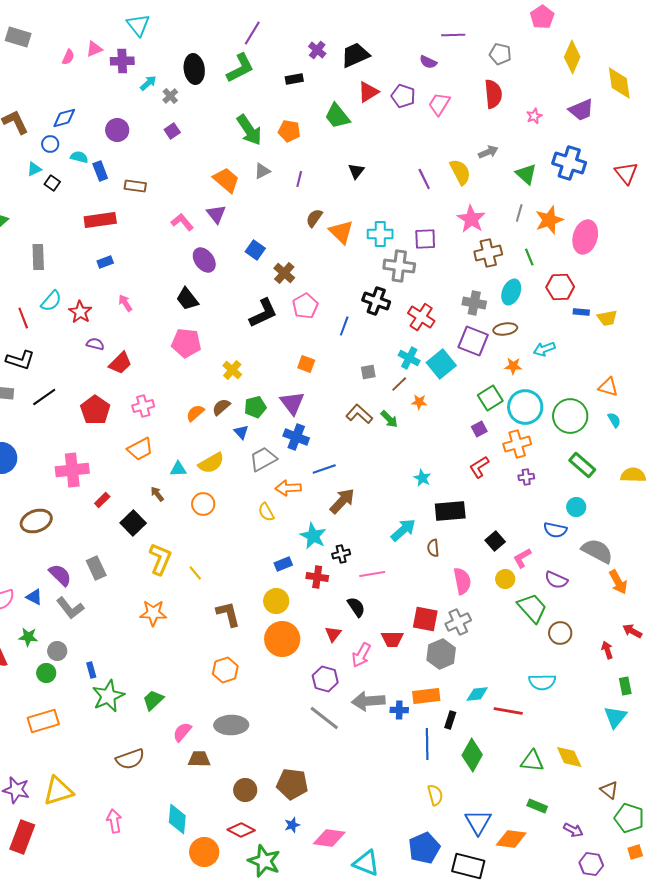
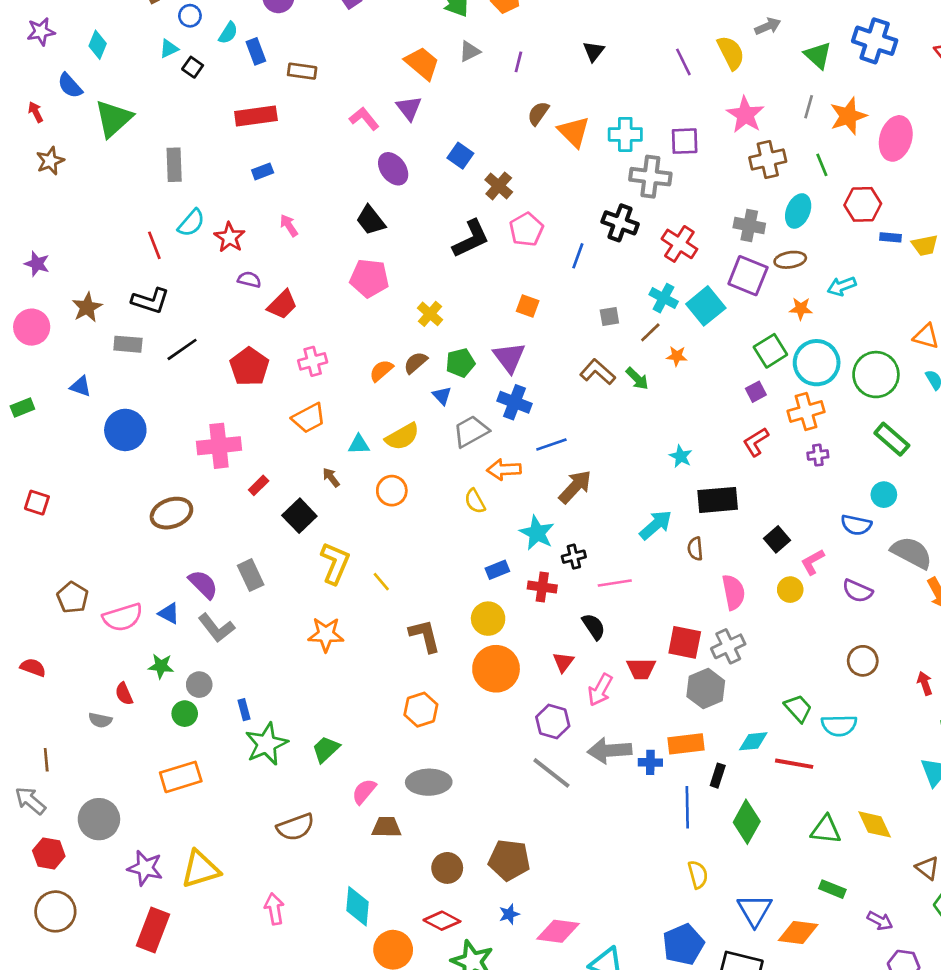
cyan semicircle: (79, 157) -> (228, 33), turned 108
green trapezoid: (532, 608) -> (798, 708), moved, size x0.7

